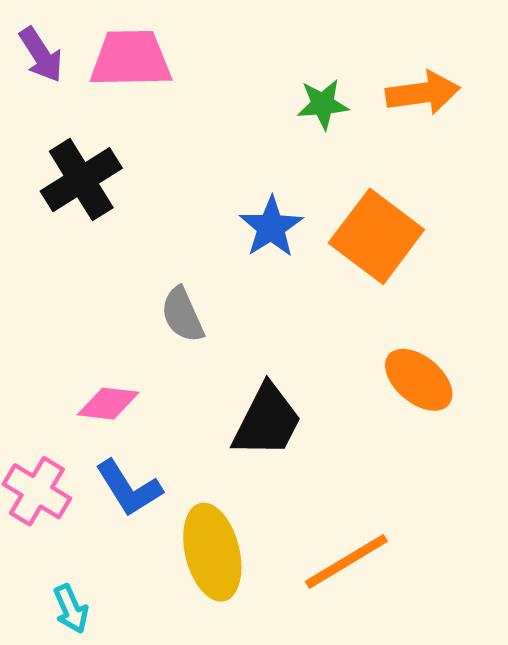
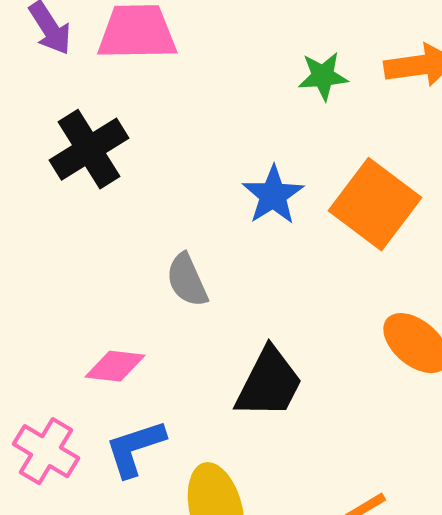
blue L-shape: (129, 488) -> (135, 448), turned 104

